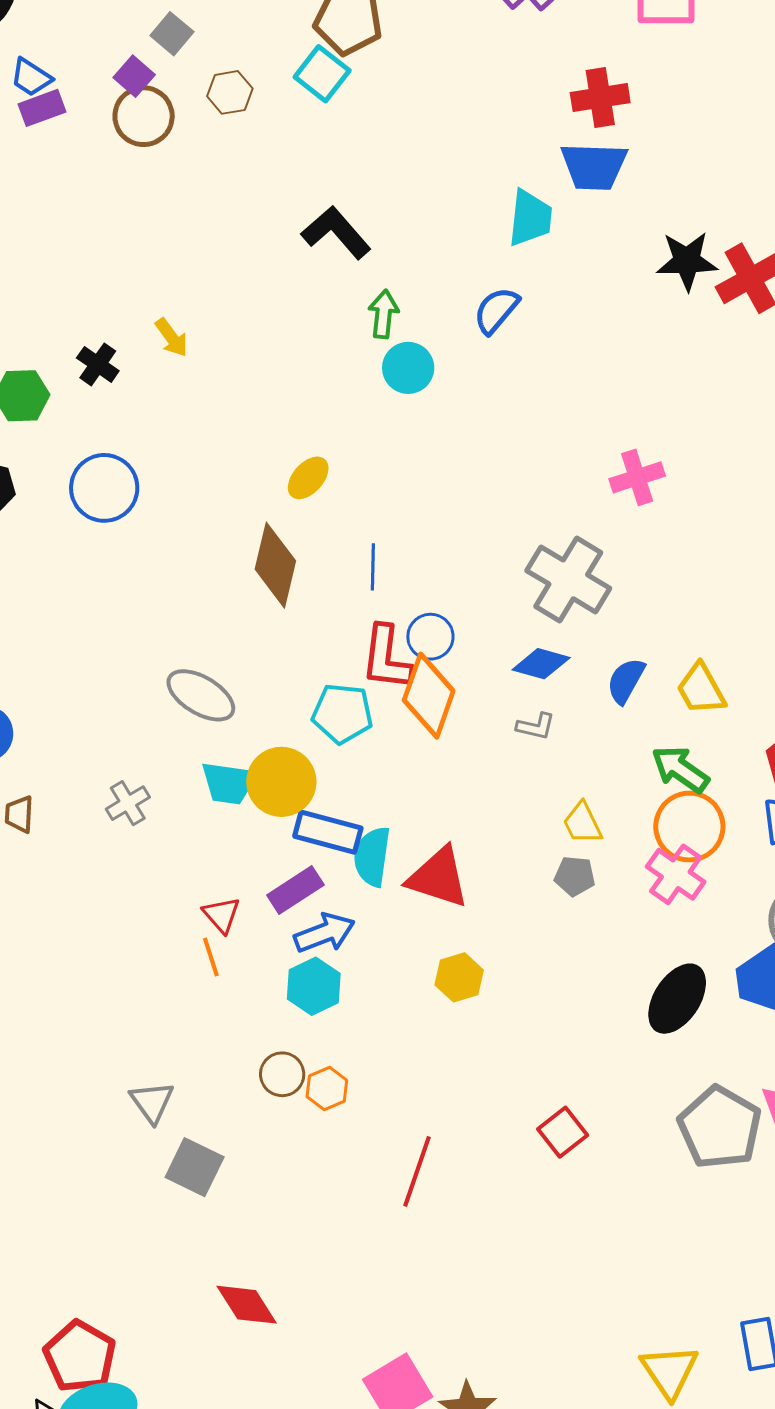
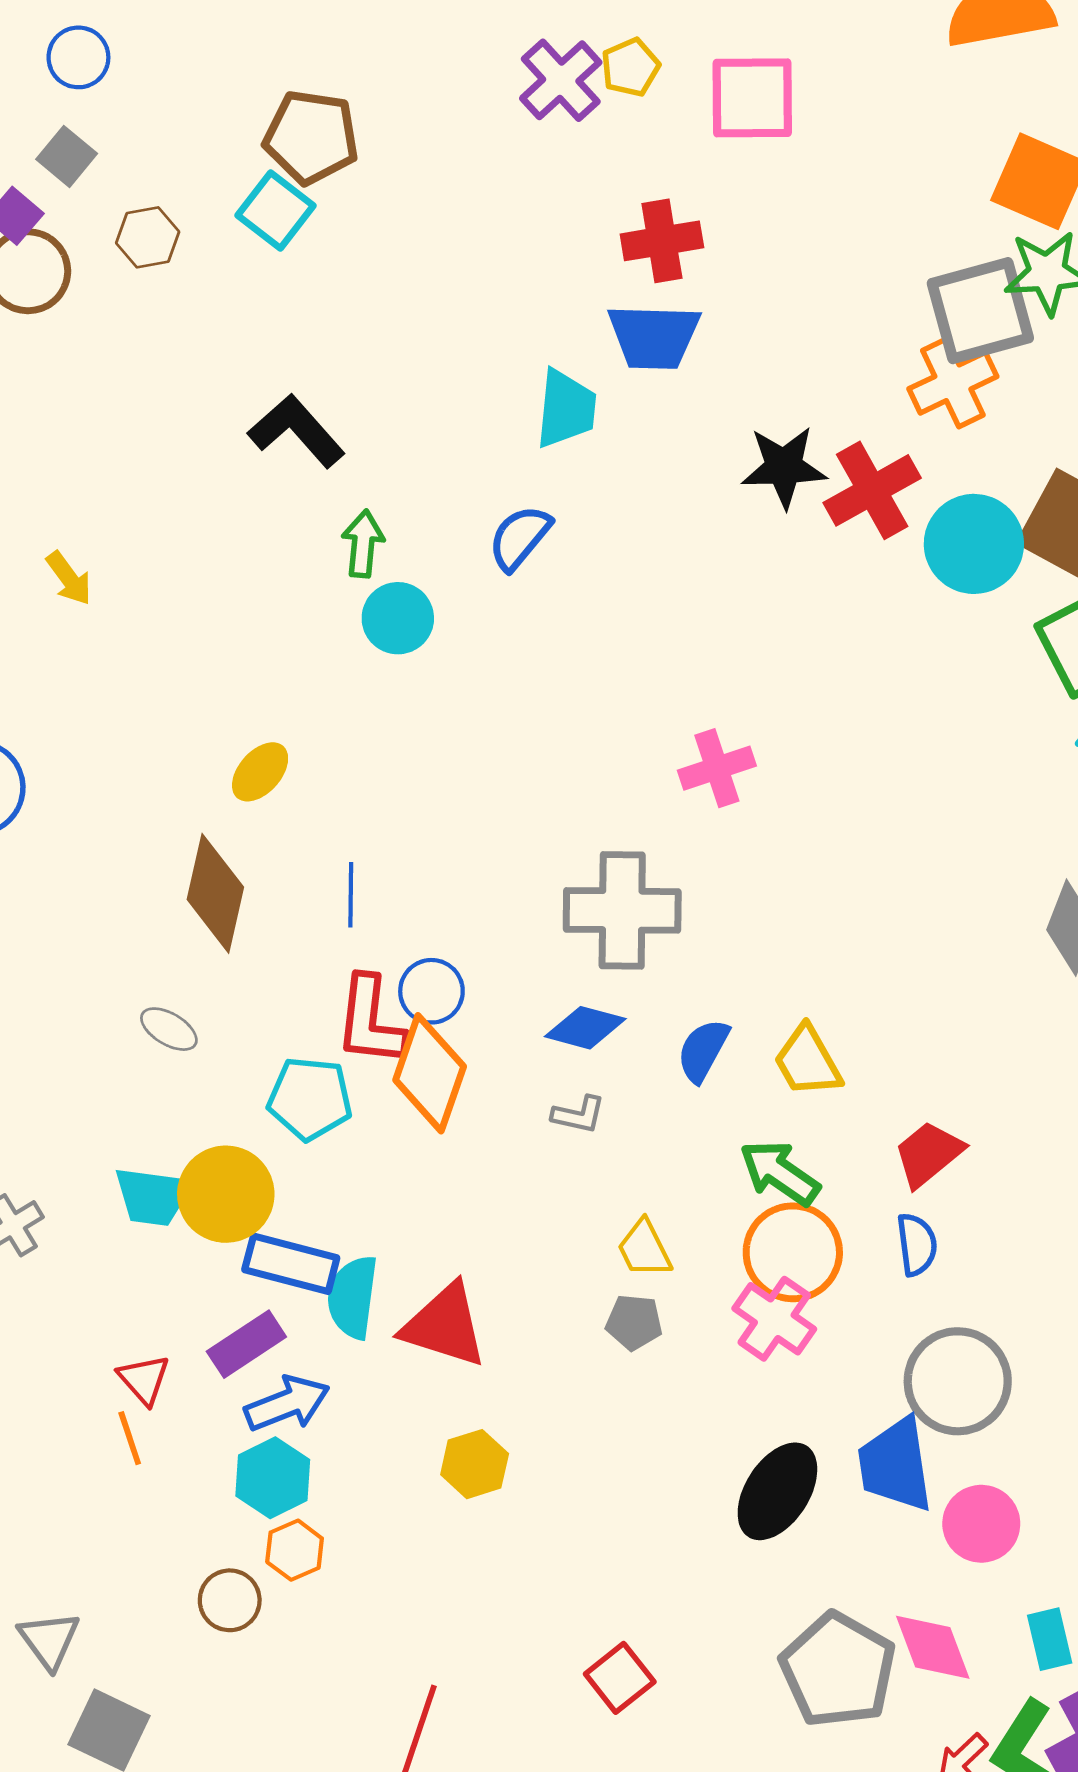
gray cross: (568, 579) -> (622, 910), turned -30
gray ellipse: (201, 695) -> (169, 1029), moved, size x0.6
orange hexagon: (327, 1088) -> (295, 1550), moved

